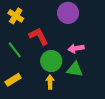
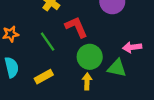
pink arrow: (76, 48) -> (132, 47), moved

